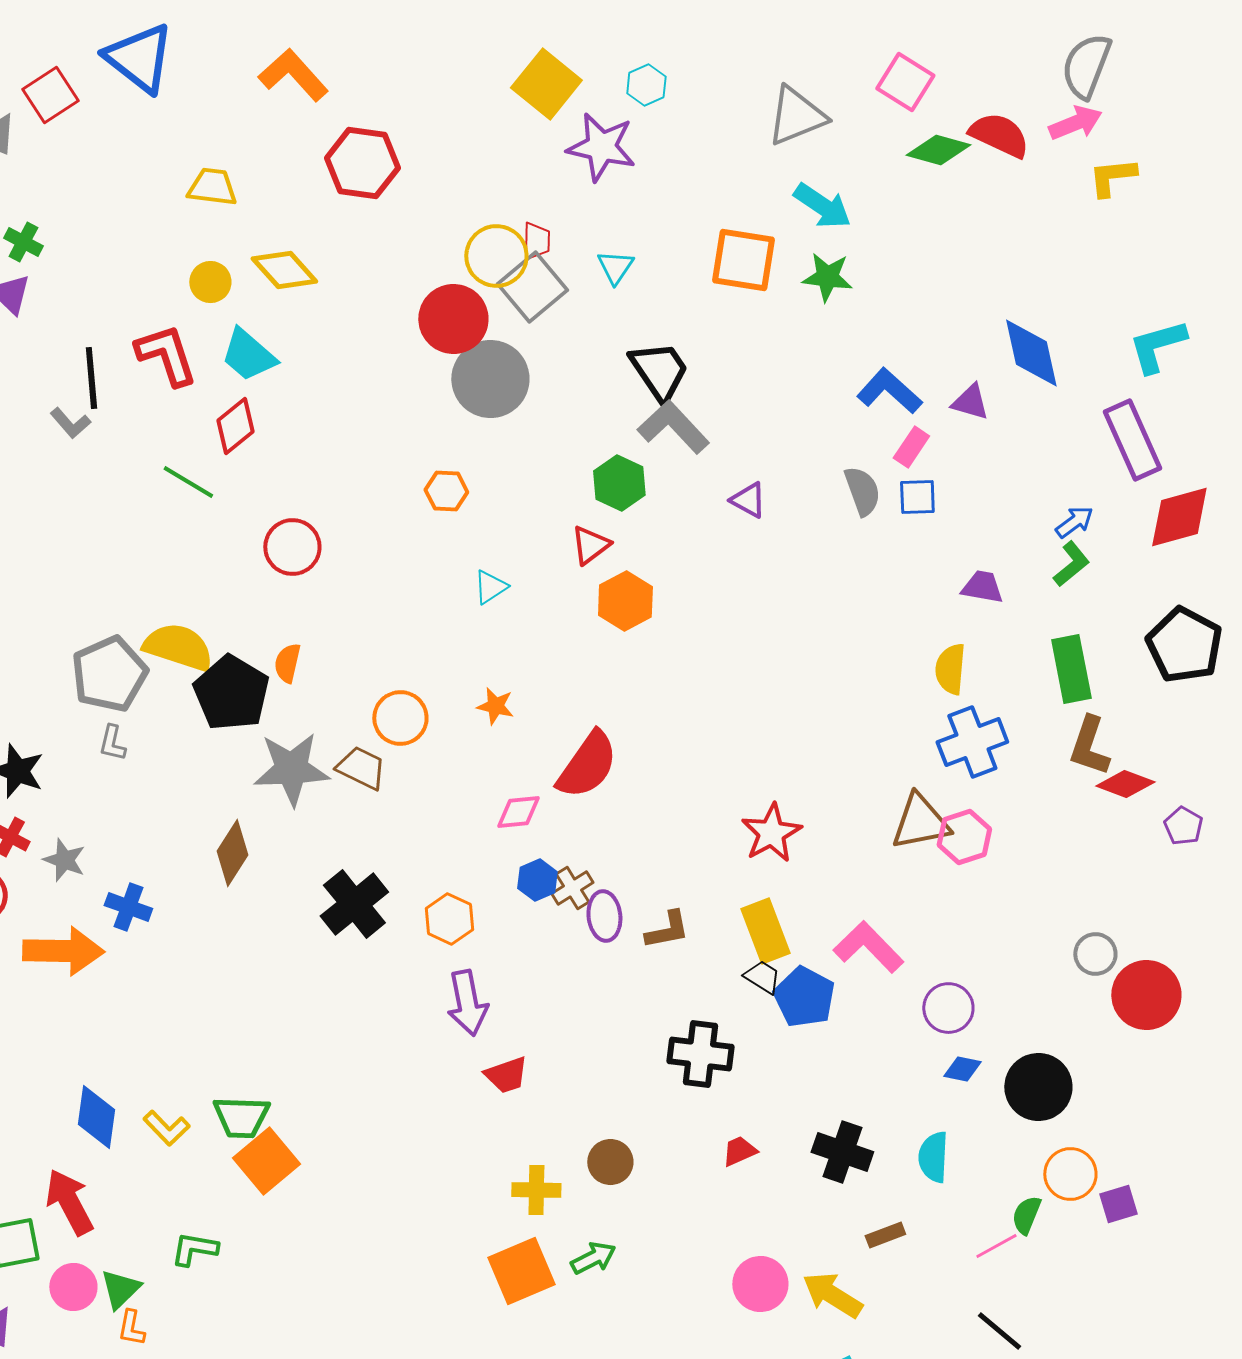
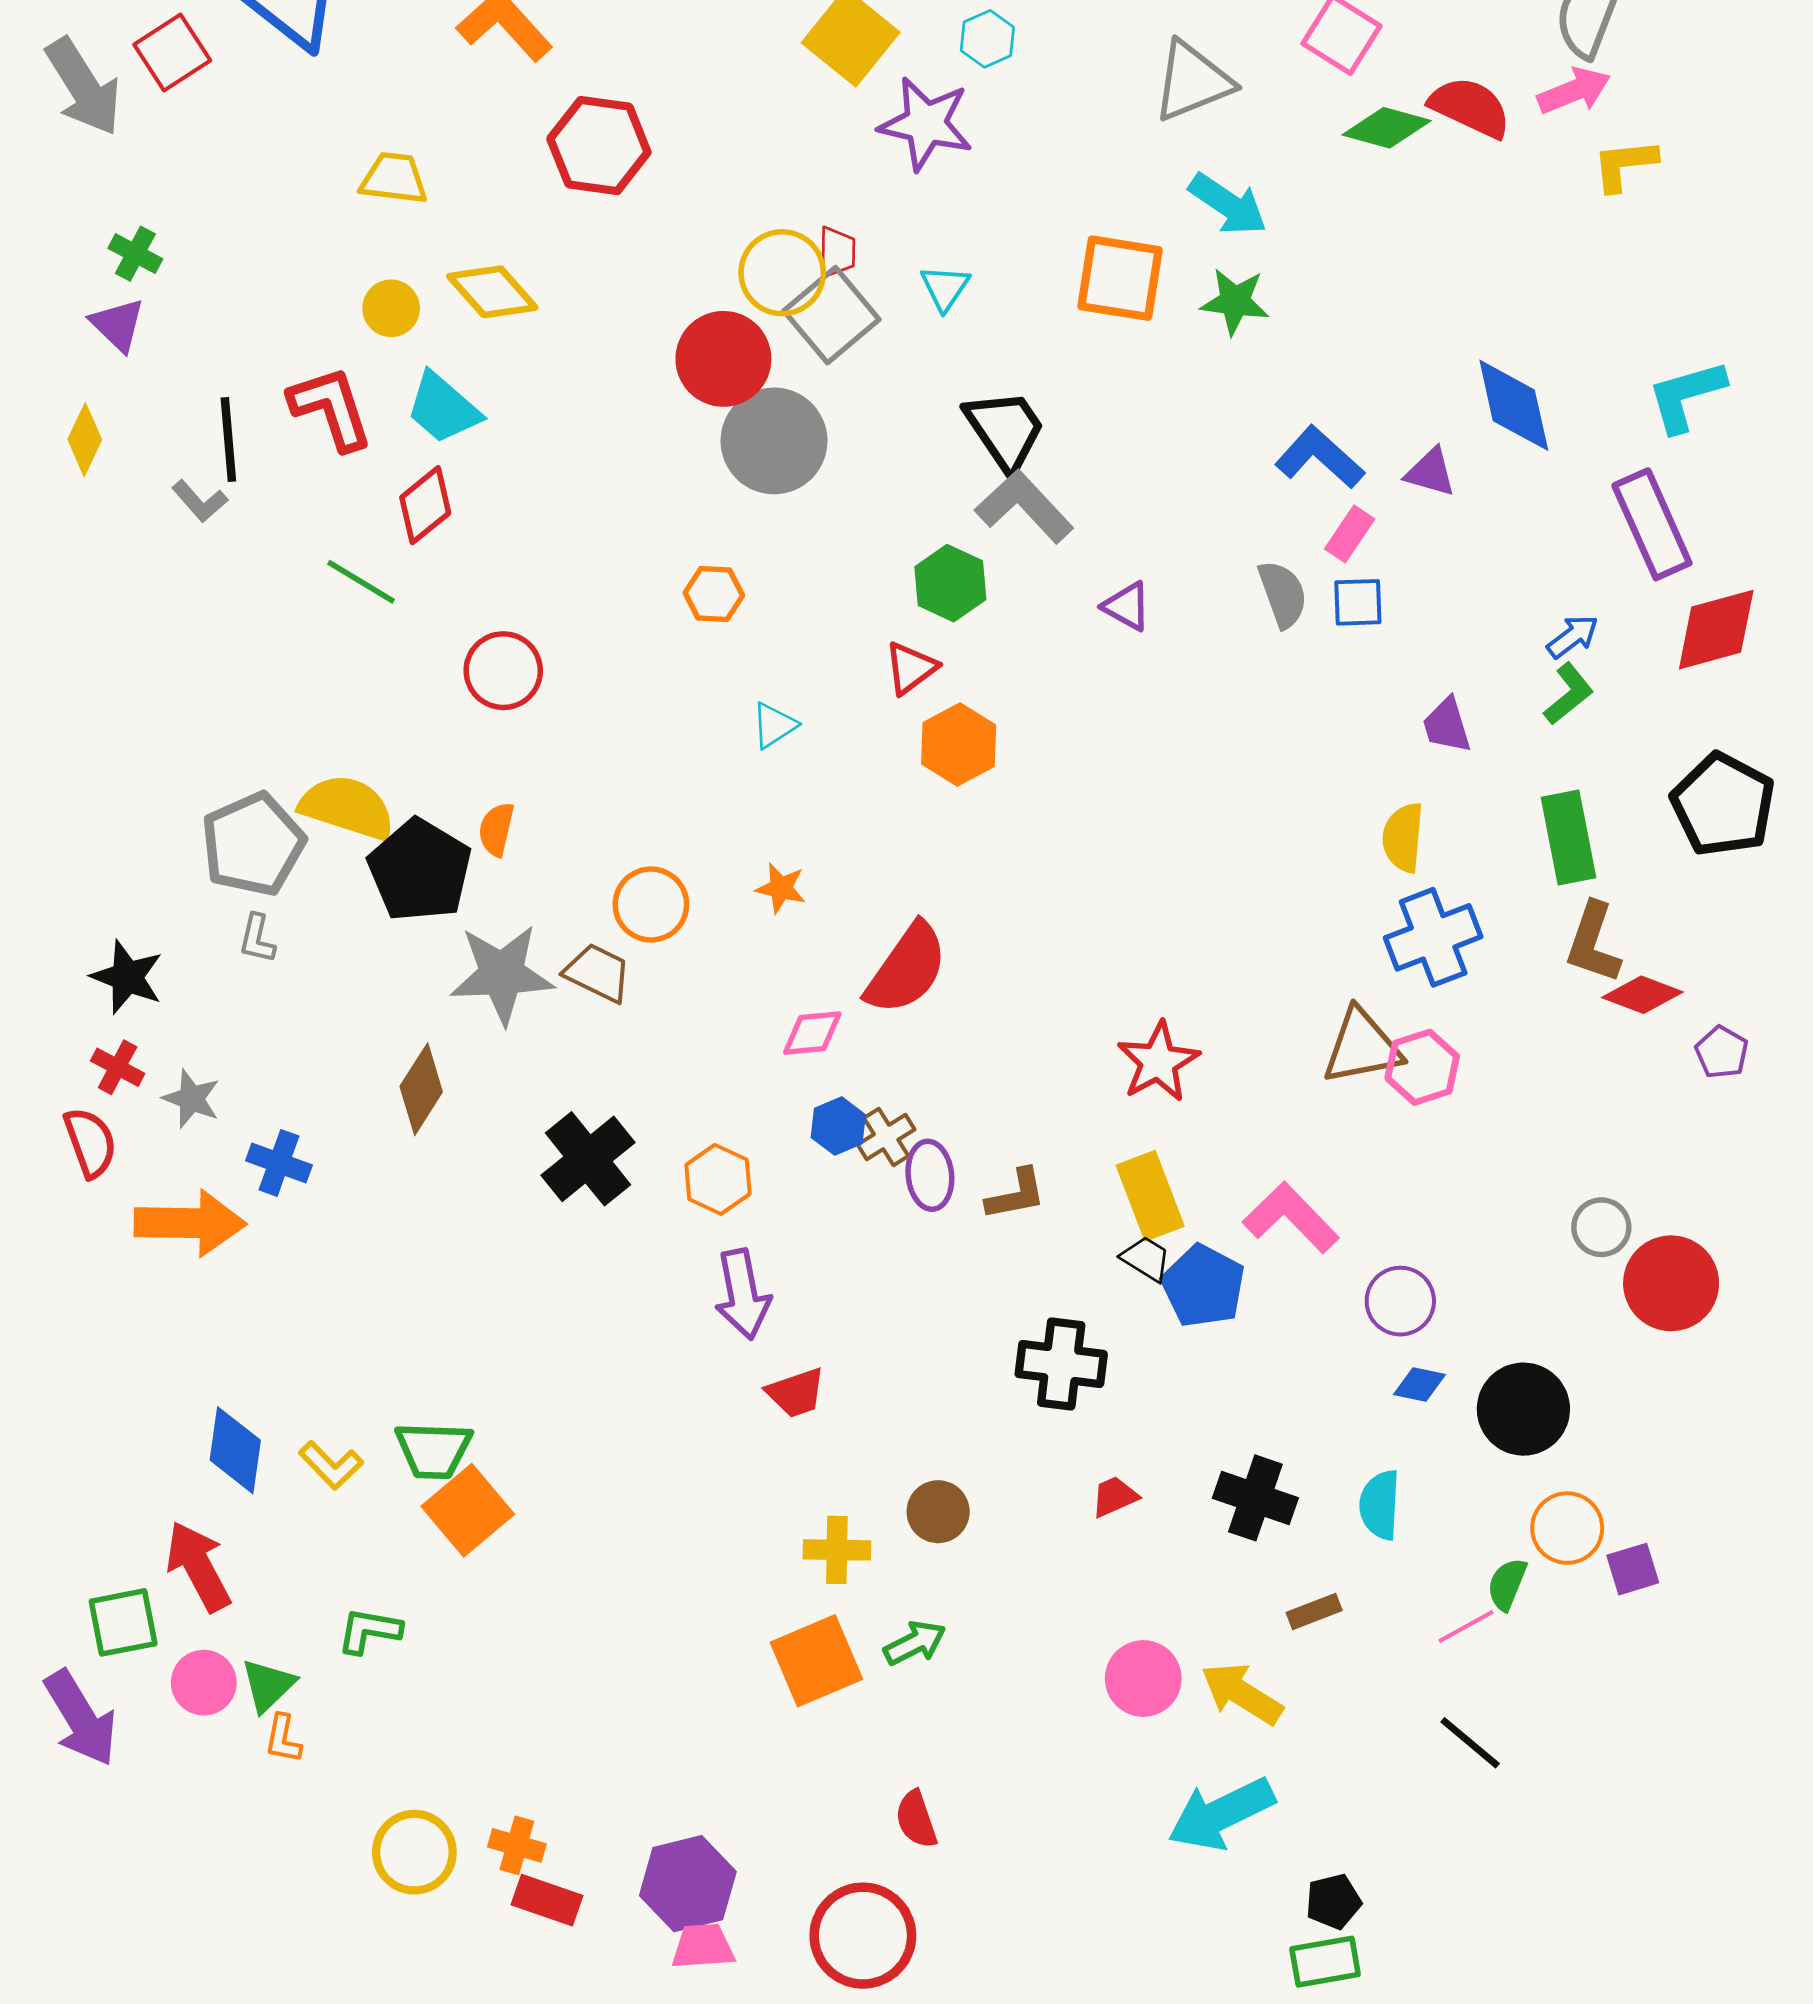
purple trapezoid: (982, 587) -> (1447, 725), turned -117

